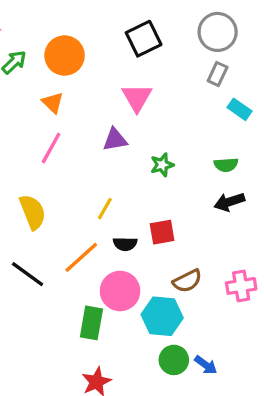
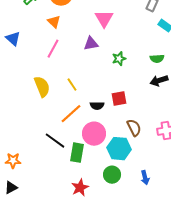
yellow line: (105, 209) -> (72, 85), moved, turned -64
black line: (28, 274) -> (55, 141), moved
brown semicircle: (187, 281) -> (134, 128), turned -90
green circle: (174, 360) -> (112, 175), moved
blue arrow: (206, 365) -> (145, 178), turned 40

